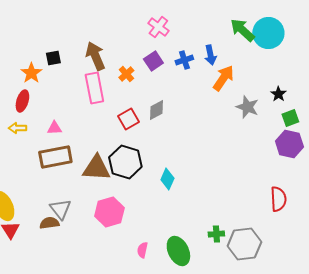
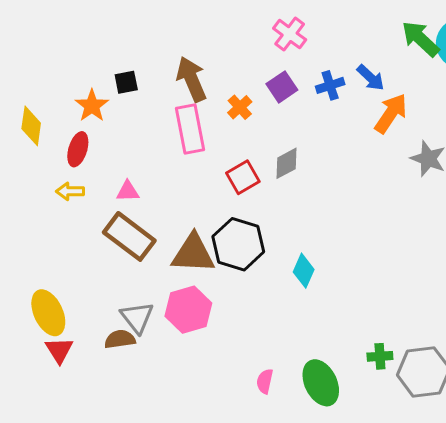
blue arrow: (210, 55) -> (371, 78), turned -36
brown rectangle: (55, 157) -> (129, 236), turned 48
pink hexagon: (109, 212) -> (188, 310), moved

